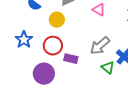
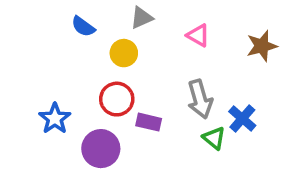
blue star: (24, 40) -> (55, 119), moved
gray arrow: (100, 46) -> (200, 99), turned -65

